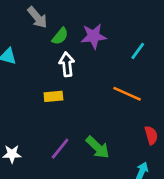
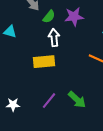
yellow rectangle: (53, 96) -> (44, 62), size x1.5

